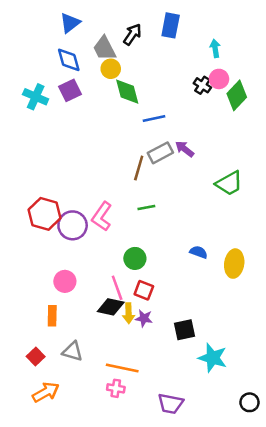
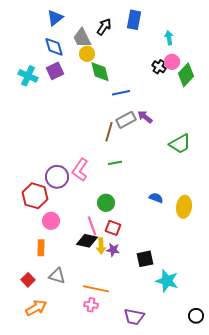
red hexagon: (45, 214) -> (35, 196), moved

